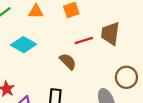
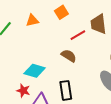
cyan diamond: (23, 45) -> (35, 71), moved

